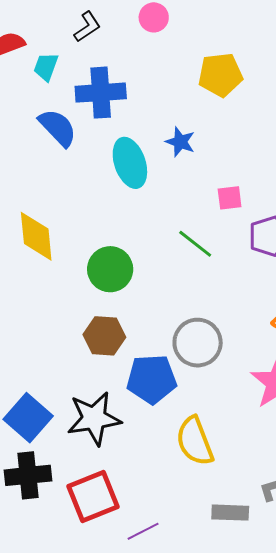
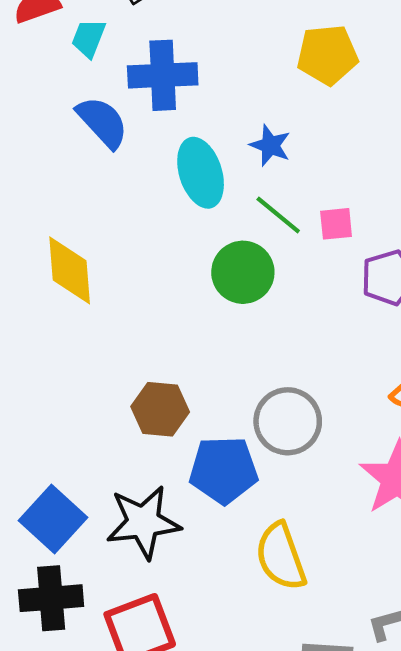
green line: (195, 244) -> (278, 215), moved
green circle: (110, 269) -> (243, 272), moved

